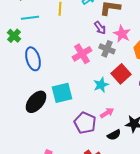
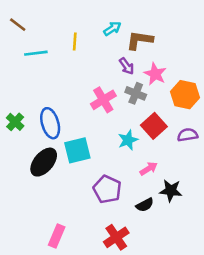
green cross: (14, 36) -> (15, 122), moved
blue ellipse: (33, 59) -> (50, 123), moved
pink arrow: (107, 113) -> (149, 169), moved

